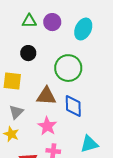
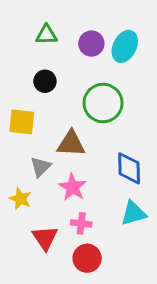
purple circle: (52, 22) -> (91, 44), moved
blue diamond: (73, 106) -> (129, 168), moved
gray triangle: (16, 112) -> (41, 167), moved

